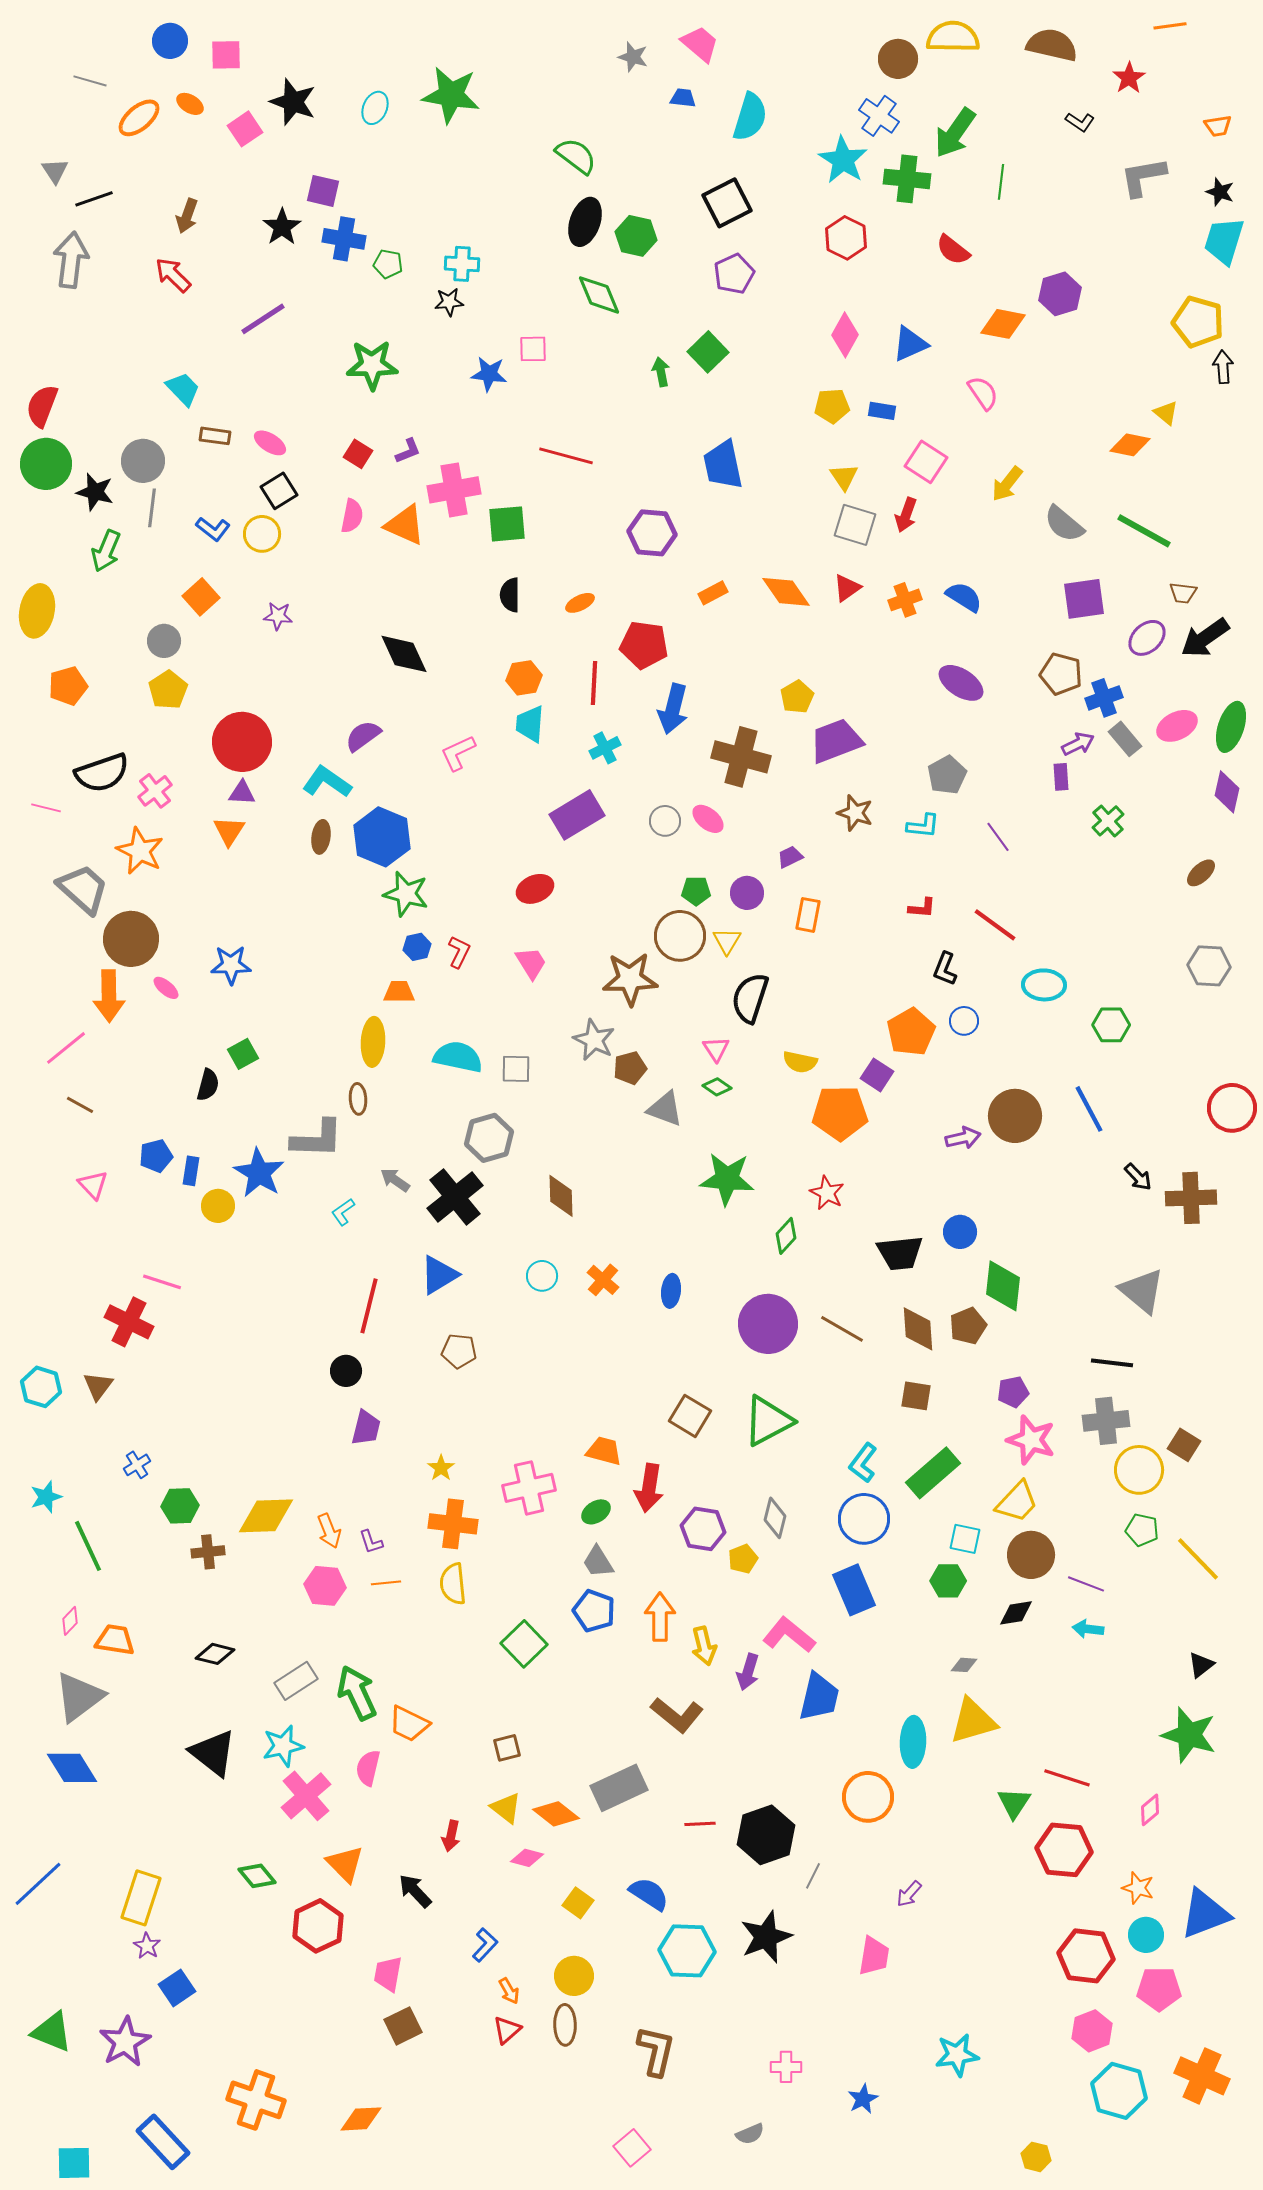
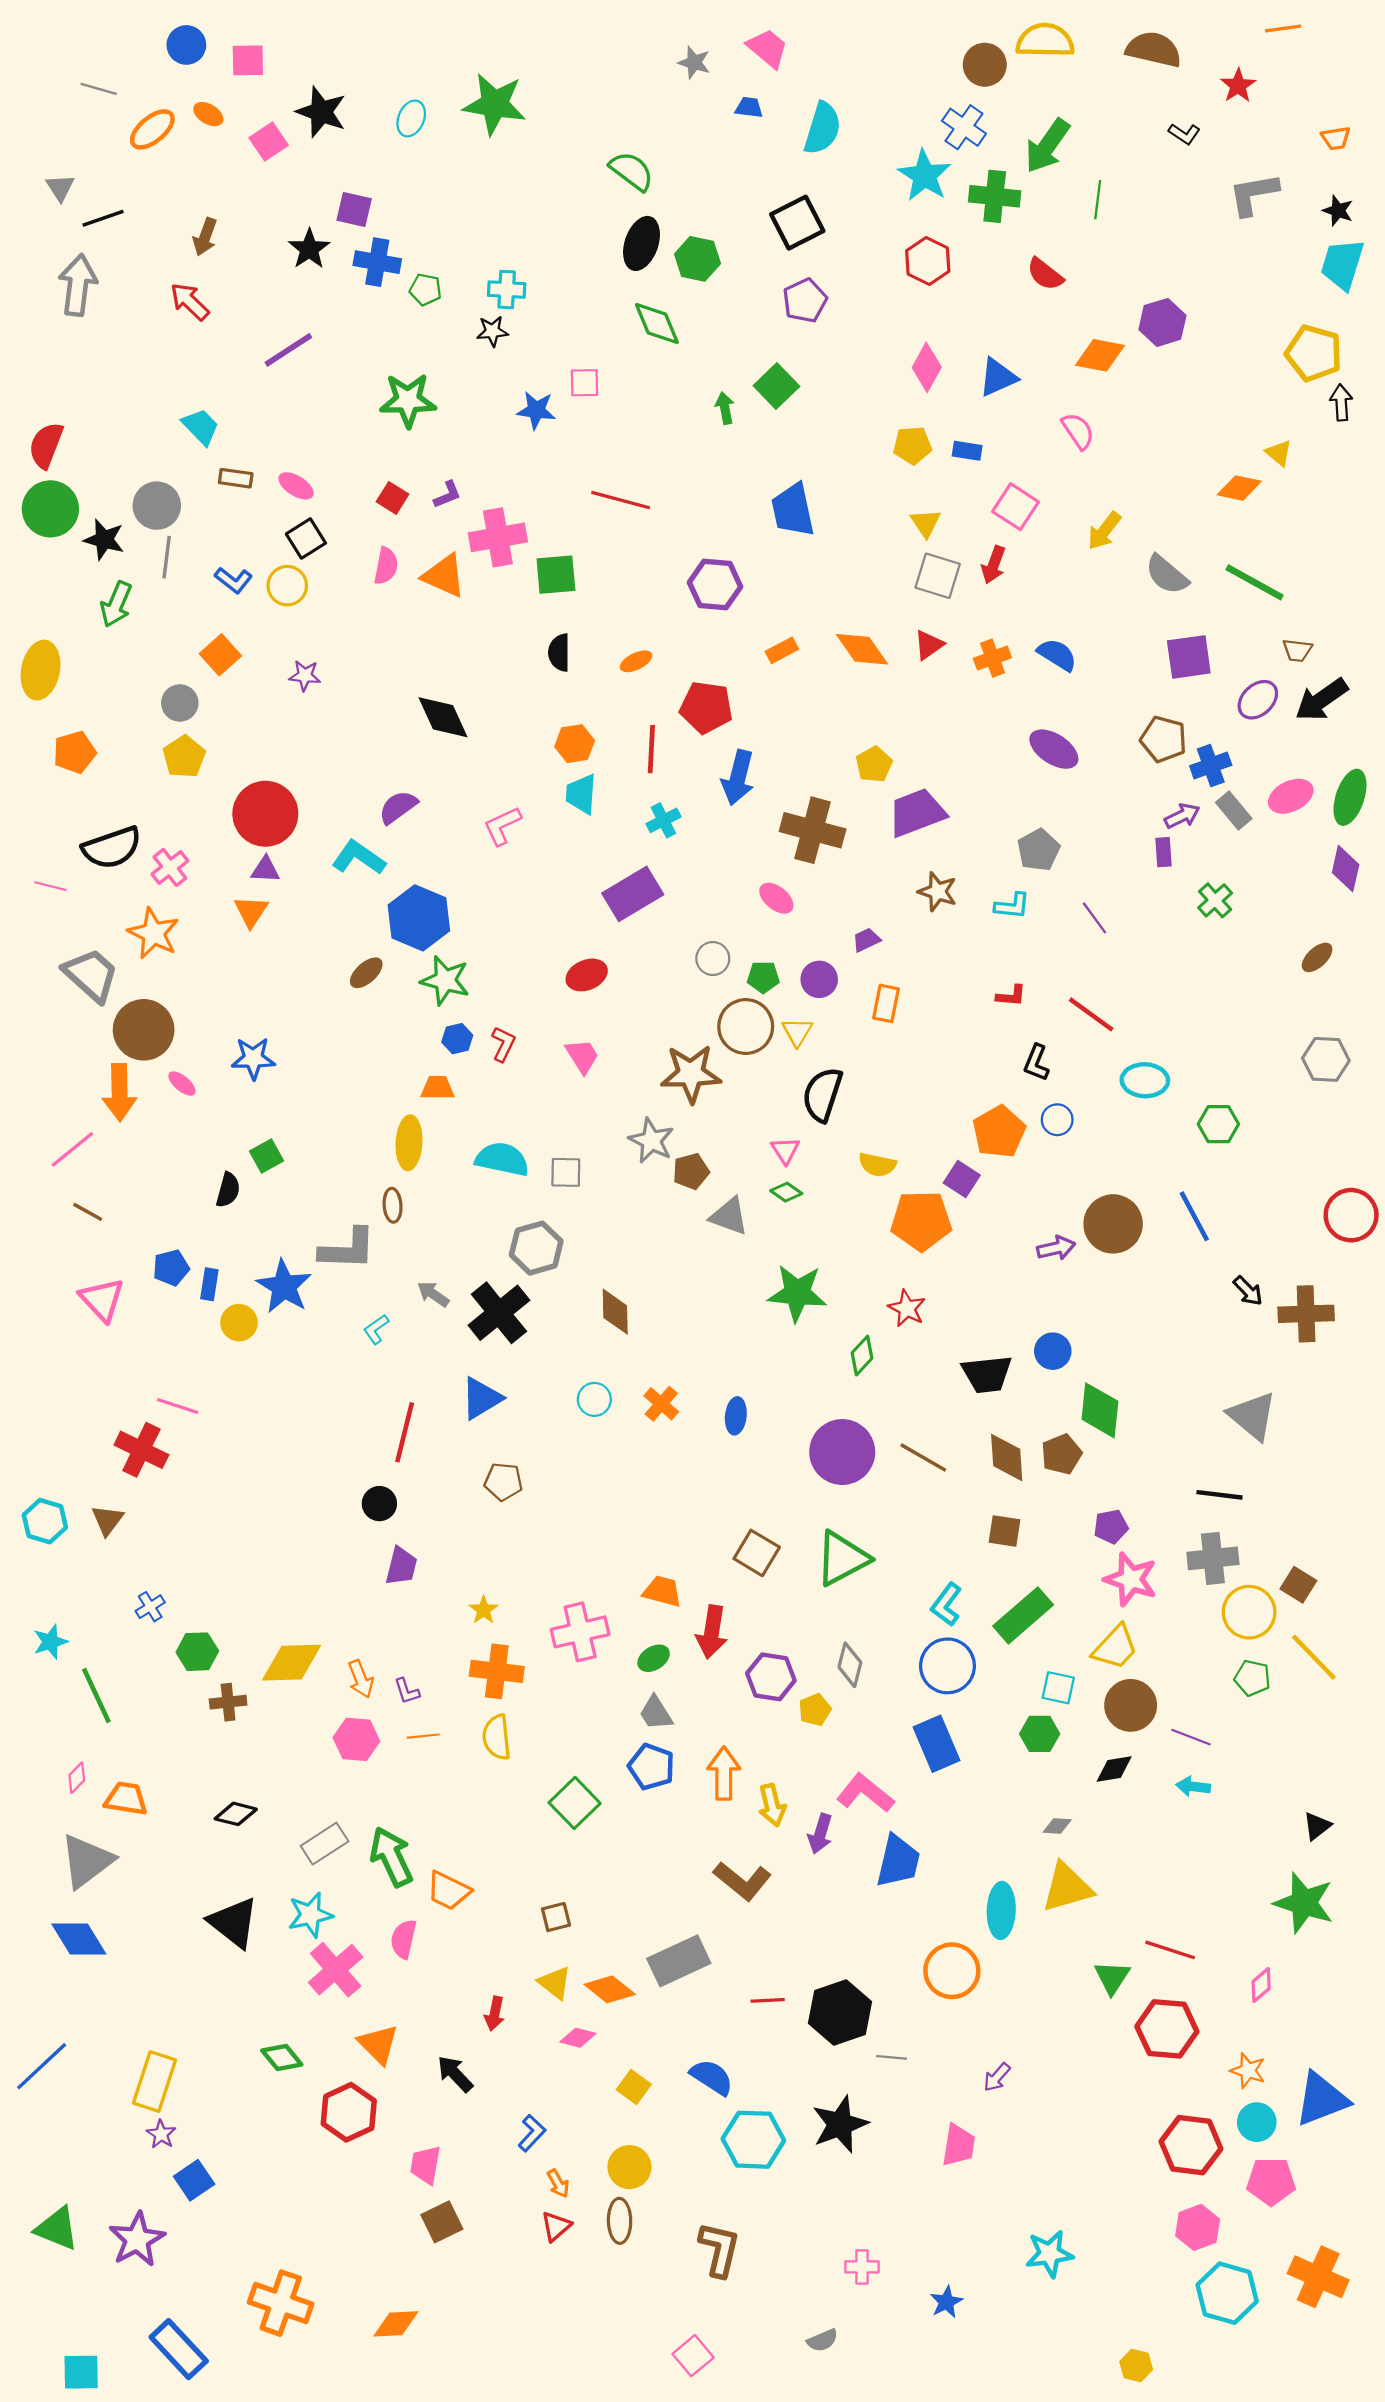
gray circle: (665, 821) -> (713, 959), moved
brown ellipse: (321, 837) -> (366, 973), moved, turned 40
pink triangle: (93, 1185) -> (102, 1300), size x1.4
yellow line: (1198, 1559) -> (1314, 1657), moved
gray line: (813, 1876) -> (892, 2057), turned 68

